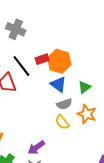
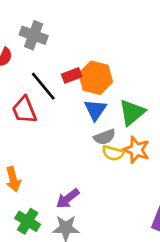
blue triangle: (58, 84) -> (95, 110), turned 30
green triangle: (84, 87) -> (132, 112), size x1.5
yellow semicircle: (62, 122) -> (113, 153), moved, turned -35

